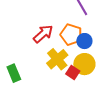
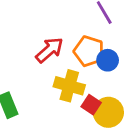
yellow cross: (57, 59) -> (69, 86), turned -35
yellow circle: (84, 64) -> (108, 112), moved

